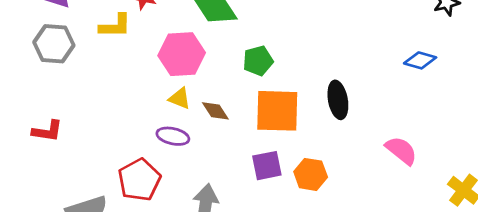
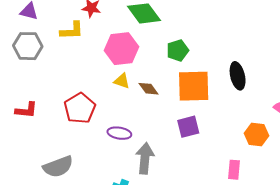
purple ellipse: (173, 136) -> (119, 133), moved
orange hexagon: (311, 174) -> (256, 135), moved
red pentagon: (139, 180) -> (80, 108), moved

